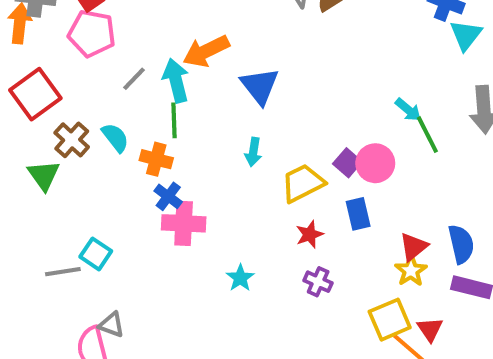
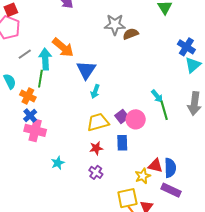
orange arrow: (206, 51) -> (63, 47), turned -125
cyan arrow: (253, 152) -> (95, 91), moved
red triangle: (414, 247) -> (155, 166), moved, turned 42

